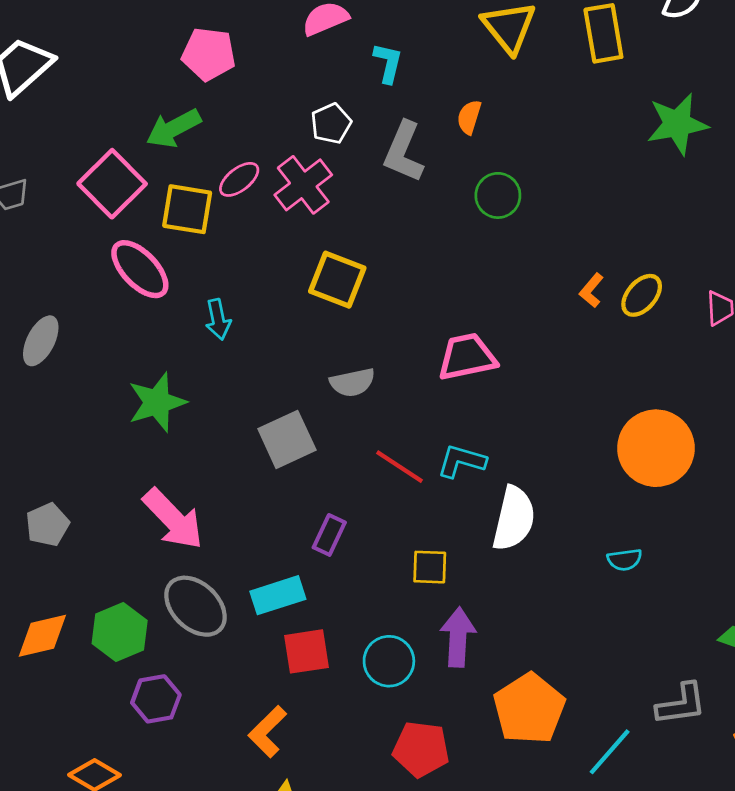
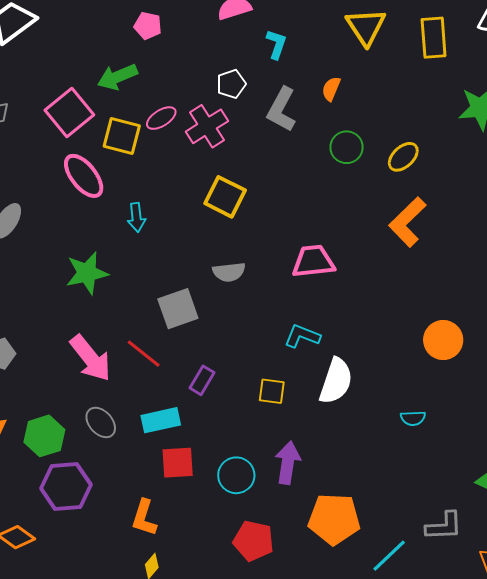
pink pentagon: (209, 54) -> (148, 26), size x0.7
orange L-shape: (591, 290) -> (407, 222), size x2.0
yellow ellipse: (642, 295) -> (403, 157), moved
orange circle: (656, 448) -> (443, 340), size x0.7
red line: (400, 467) -> (144, 354), moved
yellow square: (430, 567) -> (272, 391), moved
gray ellipse: (195, 606) -> (101, 422), size x0.7
purple hexagon: (156, 699) -> (66, 487), size x1.4
orange pentagon: (529, 709) -> (334, 519), turned 30
orange L-shape: (268, 732) -> (144, 518), turned -33

